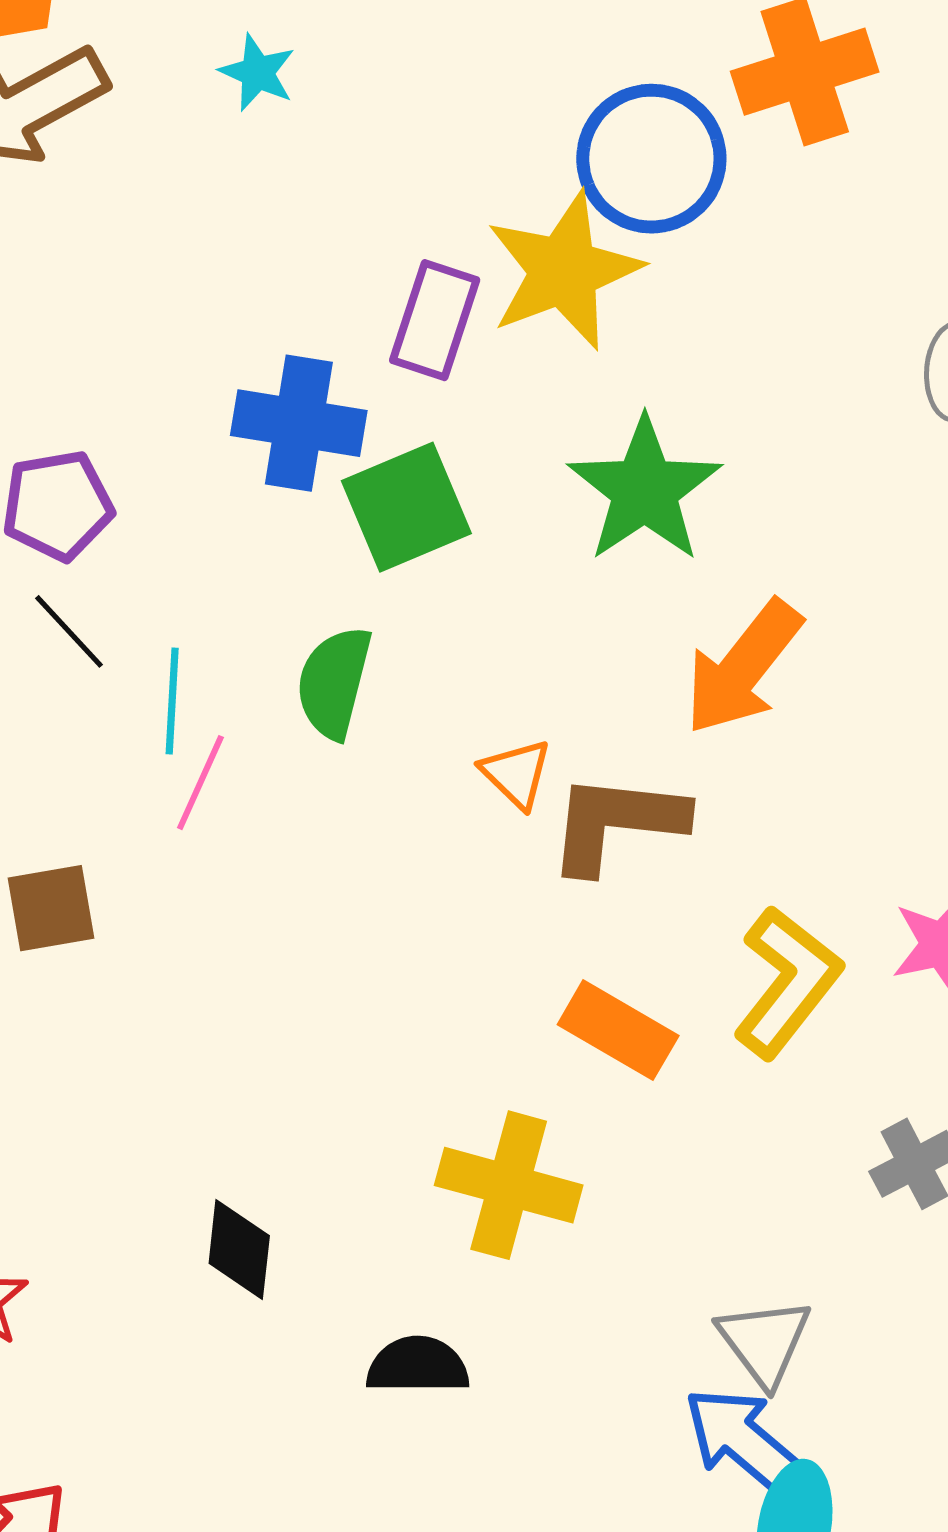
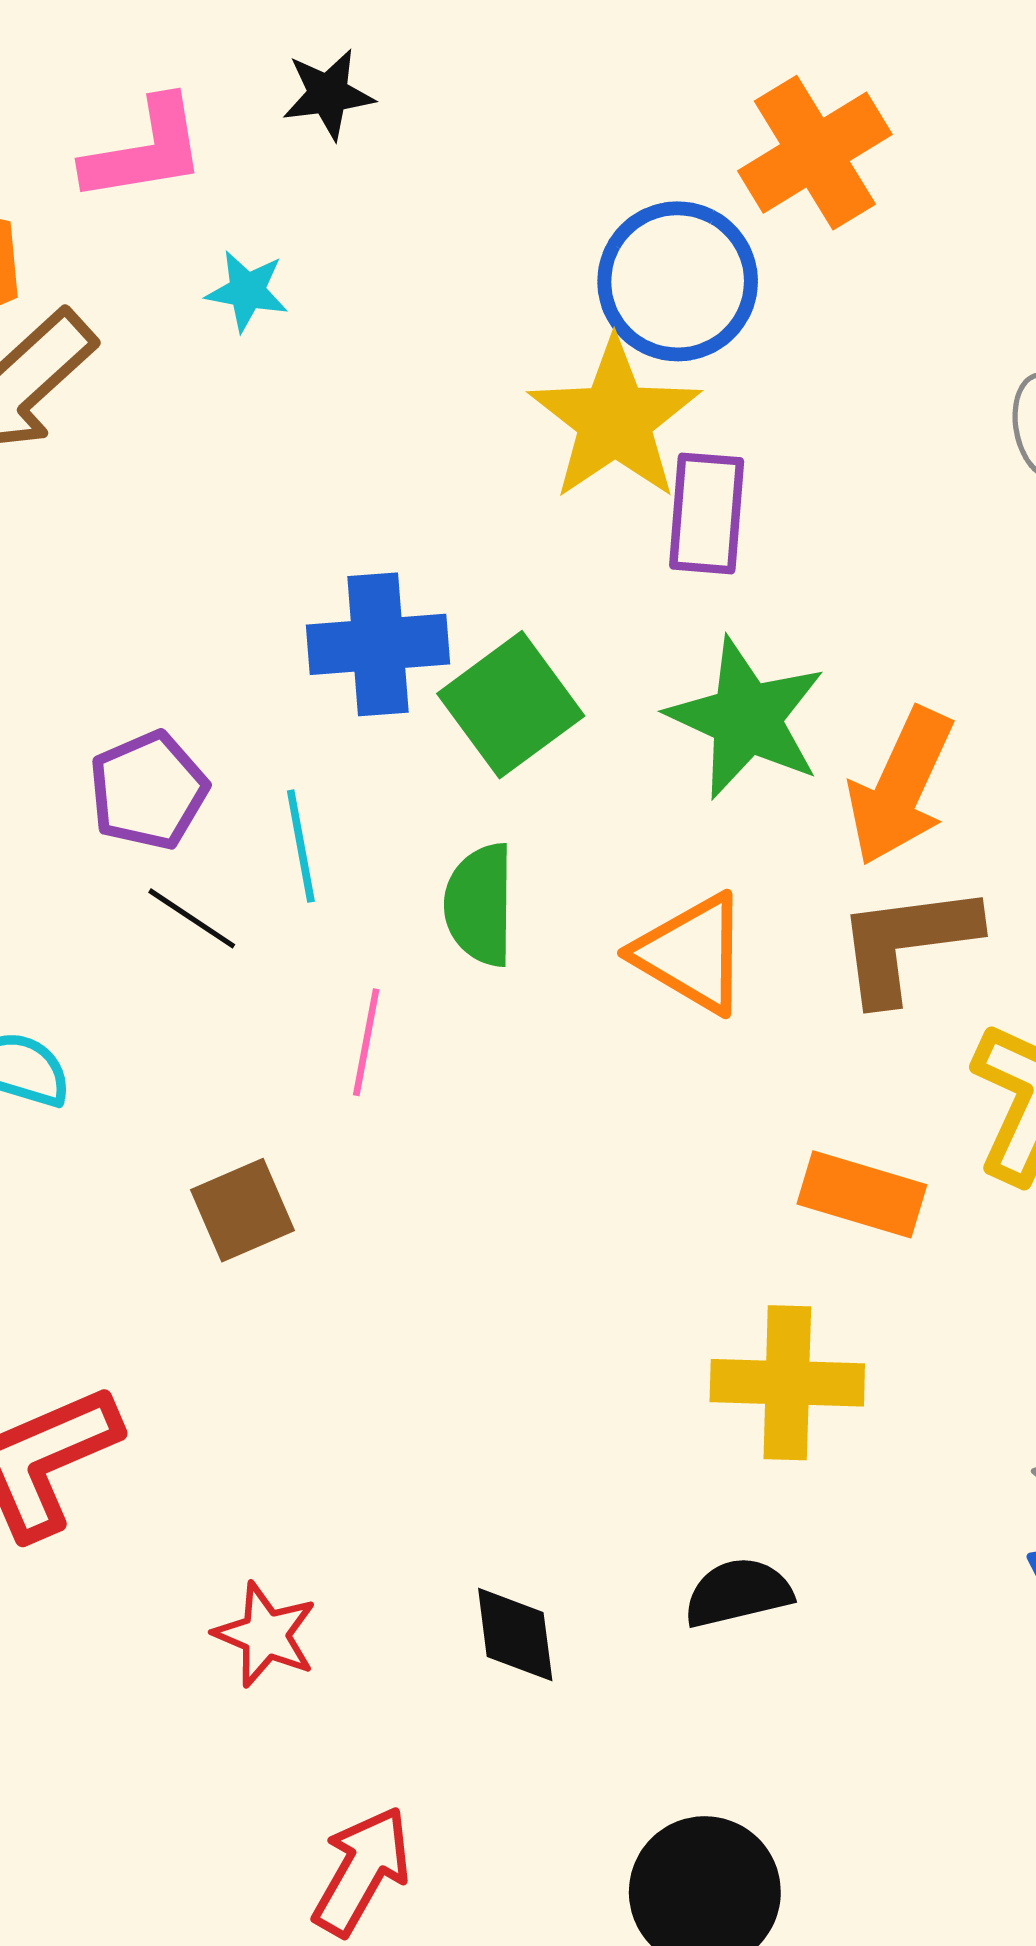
purple rectangle: (435, 320) -> (707, 513), moved
green star: (645, 490) -> (746, 718), moved
cyan line: (172, 701) -> (301, 846), moved
orange triangle: (516, 774) -> (692, 954), size x1.6
brown L-shape: (616, 823) -> (907, 943), moved
black diamond: (239, 1249) -> (515, 1635), moved

